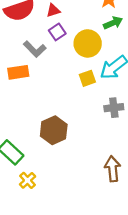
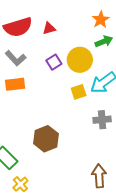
purple square: (57, 32) -> (54, 62), moved
gray L-shape: (35, 49) -> (16, 58), moved

